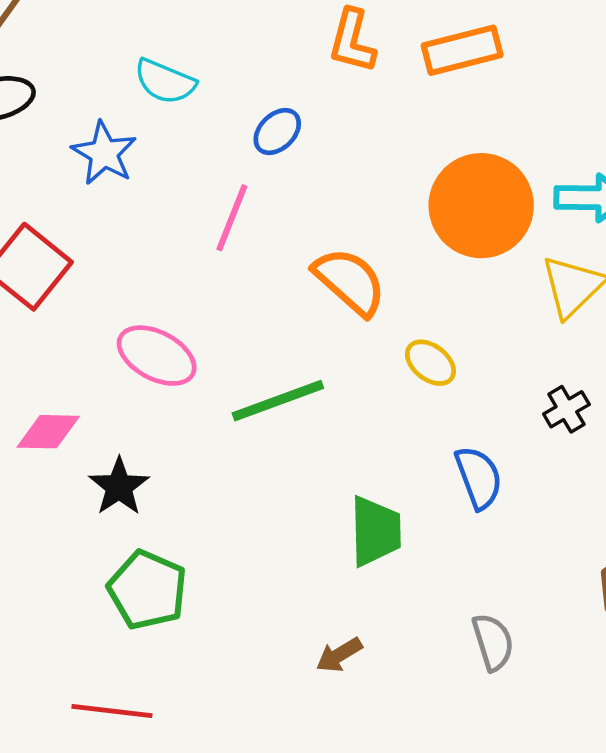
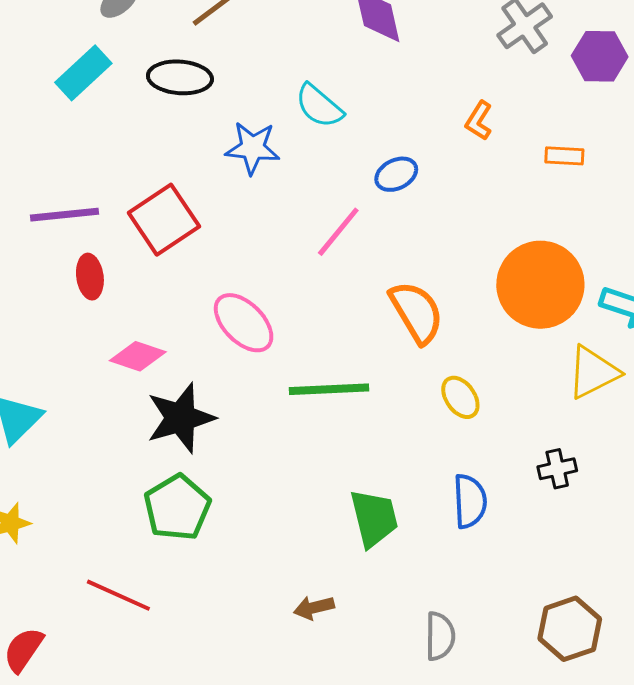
orange L-shape: (352, 41) -> (479, 121), size x0.7
orange rectangle: (462, 50) -> (564, 156), size x0.6
blue star: (104, 153) -> (253, 148), turned 30
black star: (119, 487) -> (181, 418), size x1.4
green trapezoid: (375, 531) -> (374, 518), turned -30

